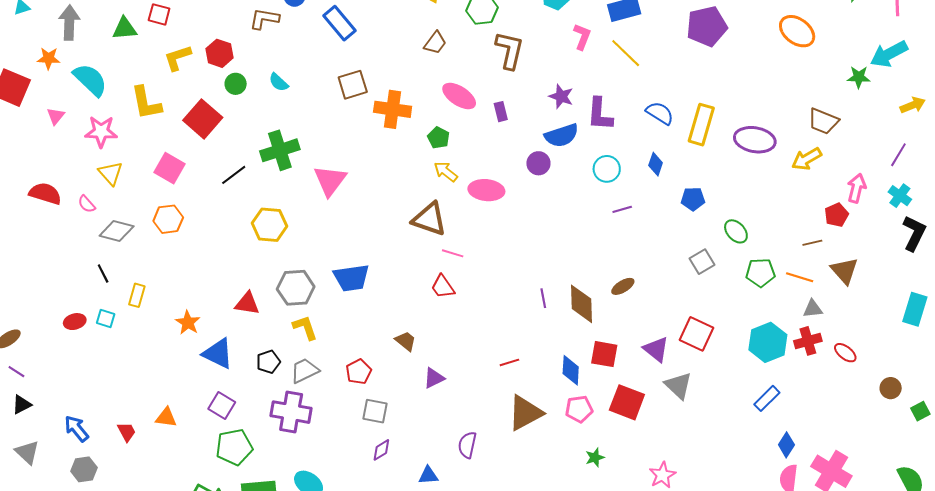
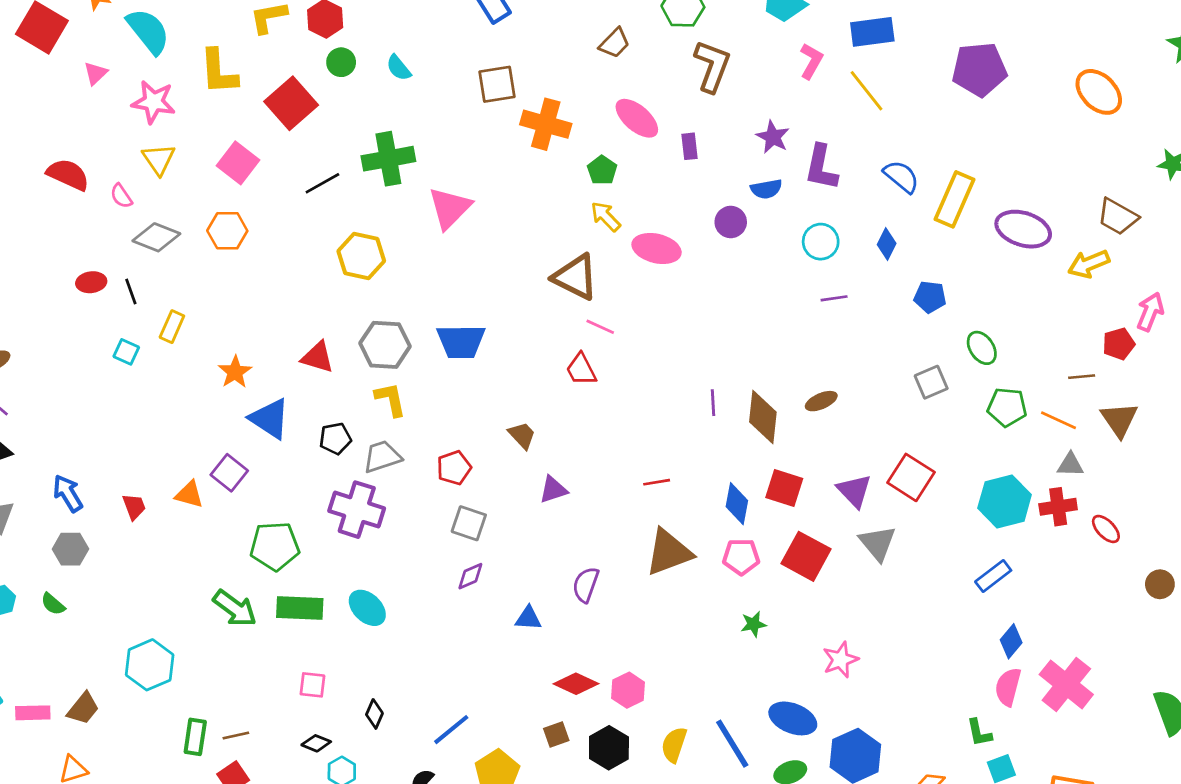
blue semicircle: (562, 135) -> (766, 189), size x0.7
red ellipse: (75, 322) -> (91, 282), moved
purple square: (222, 405) -> (229, 473), moved

